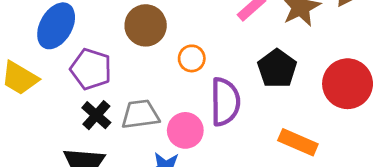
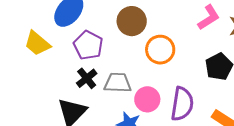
orange circle: (192, 58) -> (160, 50), size x1.5
purple semicircle: (225, 102) -> (182, 104), moved

